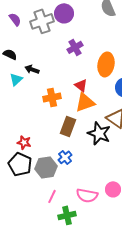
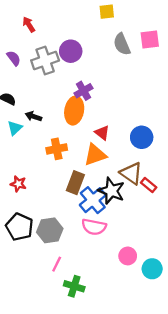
orange ellipse: (106, 64) -> (74, 111), moved
red triangle: (81, 85) -> (102, 133), moved
red star: (24, 142) -> (18, 184), moved
blue cross: (65, 157) -> (93, 200), moved, size x1.6
pink semicircle: (87, 195) -> (94, 227), moved
green cross: (67, 215) -> (74, 286), turned 30

